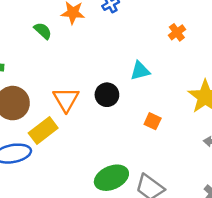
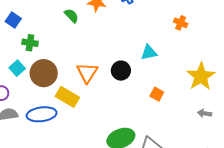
orange cross: (177, 32) -> (181, 23), turned -32
yellow rectangle: (43, 131) -> (67, 97), turned 65

